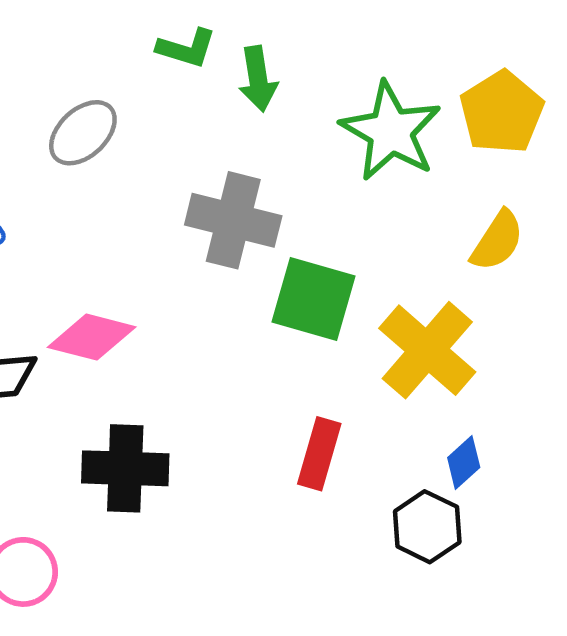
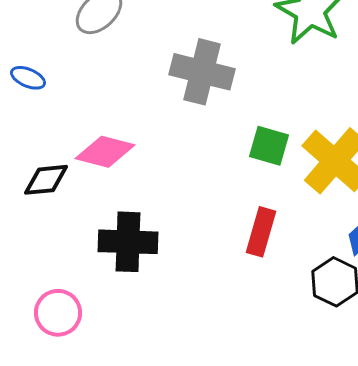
green square: (313, 299) -> (269, 146), moved, size x0.7

